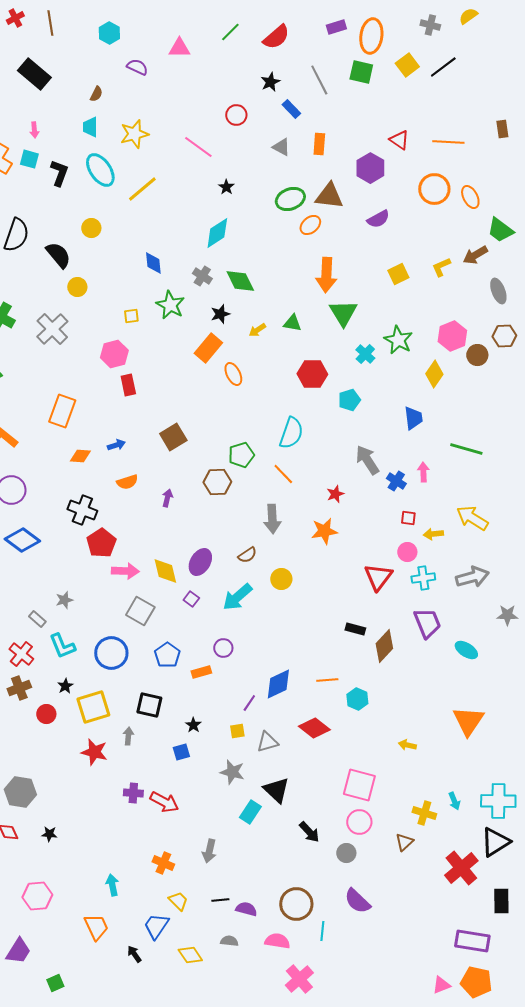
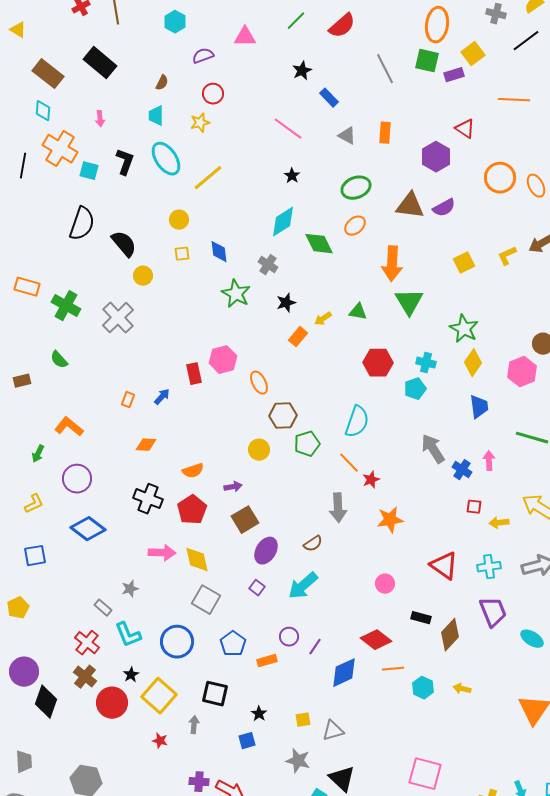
purple rectangle: (336, 27) -> (454, 75), moved
purple semicircle: (137, 67) -> (203, 56), turned -45
black line: (443, 67) -> (526, 41), moved
black star: (270, 82) -> (302, 71), moved
blue rectangle: (291, 109) -> (329, 98), moved
red circle: (236, 115) -> (213, 94), moved
yellow star: (134, 134) -> (200, 123), size x0.7
orange line: (448, 142) -> (514, 100), moved
pink line: (198, 147) -> (288, 129), moved
cyan square: (29, 159) -> (89, 171), moved
brown triangle: (329, 196) -> (410, 206), moved
orange ellipse: (310, 225) -> (355, 226), moved
yellow circle: (91, 228) -> (179, 220), moved
green diamond: (240, 281) -> (319, 244), moved
yellow square: (131, 316) -> (182, 254), moved
pink hexagon: (452, 336) -> (522, 372), moved
orange rectangle: (208, 348) -> (298, 337), moved, size x0.7
pink hexagon: (114, 354) -> (223, 360), moved
cyan cross: (365, 354) -> (426, 363), moved, turned -30
orange ellipse: (233, 374) -> (259, 383), moved
yellow diamond: (434, 374) -> (473, 363), moved
orange rectangle: (62, 411) -> (128, 400), size x0.5
brown square: (173, 437) -> (245, 520), moved
blue arrow: (116, 445) -> (162, 397), moved, turned -30
brown hexagon: (217, 482) -> (283, 416), moved
red star: (335, 494) -> (371, 480), moved
purple arrow: (167, 498) -> (233, 487), turned 66
red pentagon: (101, 543) -> (192, 510), moved
pink circle: (407, 552) -> (385, 584), moved
pink arrow: (125, 571) -> (162, 553), moved
yellow diamond: (165, 571) -> (197, 560), moved
red triangle: (378, 577) -> (444, 566), turned -32
yellow circle: (281, 579) -> (259, 450), moved
brown cross: (19, 688) -> (85, 677), turned -30
purple line: (249, 703) -> (315, 647), moved
yellow square: (93, 707) -> (159, 696), turned -32
red circle: (46, 714) -> (112, 703), size x1.6
red diamond: (314, 728) -> (376, 640), moved
yellow arrow: (407, 745) -> (462, 689), moved
red star: (94, 752) -> (160, 741), size x0.6

